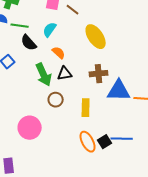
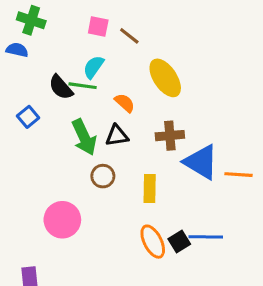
green line: (20, 26) -> (83, 86), moved
orange semicircle: (59, 53) -> (125, 103), moved
blue triangle: (119, 91) -> (201, 162), turned 30

